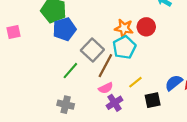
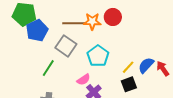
cyan pentagon: (124, 47) -> (98, 56), moved
brown line: (105, 66) -> (74, 23), moved, turned 70
yellow line: (135, 82) -> (128, 67), moved

